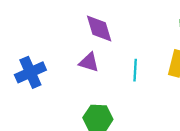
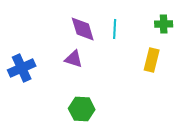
cyan line: (135, 70) -> (115, 29), moved

